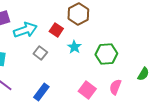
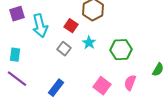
cyan arrow: (25, 30) -> (40, 26), turned 95
gray square: (40, 53) -> (64, 49), moved

